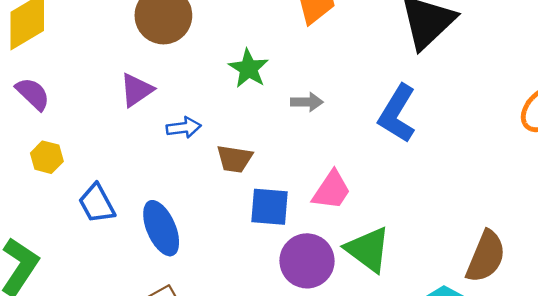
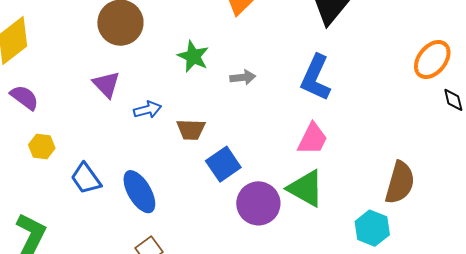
purple triangle: (136, 90) -> (106, 84), turned -32
pink trapezoid: (332, 190) -> (313, 139), moved
blue square: (269, 207) -> (223, 164), turned -32

